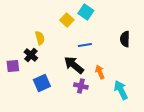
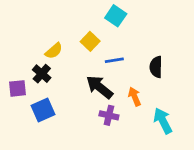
yellow square: (67, 20) -> (90, 41), moved
yellow semicircle: (40, 38) -> (54, 51), turned 64
black semicircle: (125, 39) -> (156, 67), moved
blue square: (42, 83) -> (43, 110), moved

